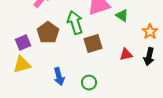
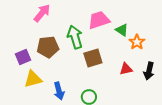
orange star: (150, 32) -> (137, 42), moved
brown pentagon: (48, 33) -> (48, 47), turned 30
yellow triangle: (22, 65) -> (33, 79), moved

